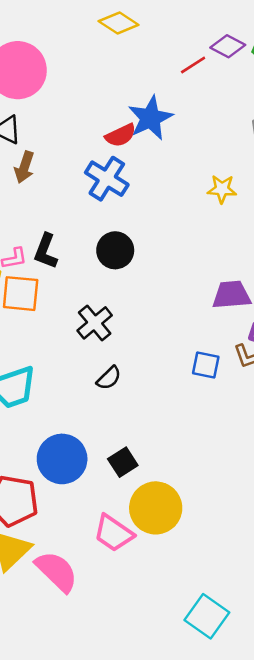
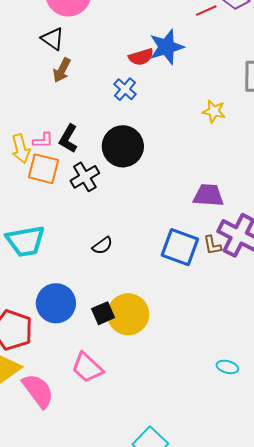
blue cross: (107, 179) -> (125, 89), size x0.7
black circle: (115, 250) -> (123, 146), size x1.4
black cross: (95, 323) -> (85, 177), moved
blue square: (206, 365) -> (180, 247), size x1.6
yellow circle: (156, 508) -> (128, 314), moved

